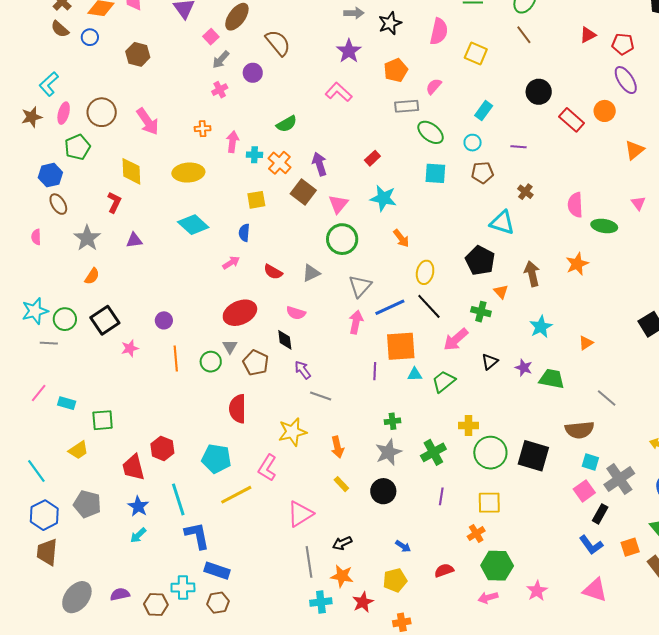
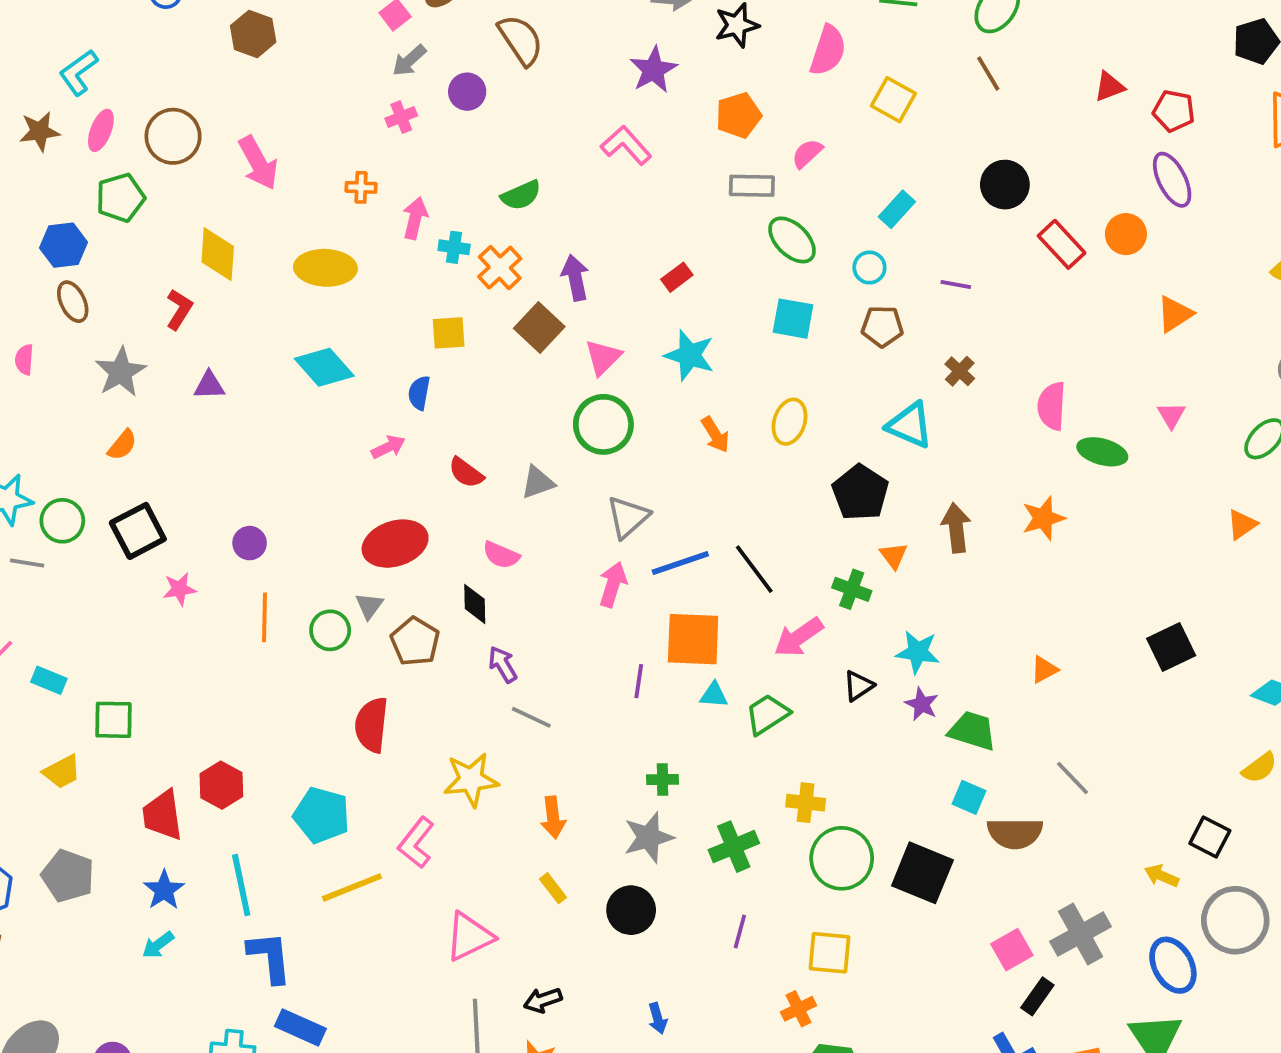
yellow ellipse: (425, 272) -> (790, 422), moved
cyan star: (541, 327) -> (918, 652), moved, turned 30
cyan square: (590, 462) -> (969, 797), moved
blue arrow: (403, 546) -> (658, 1018), turned 35

